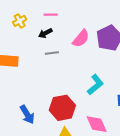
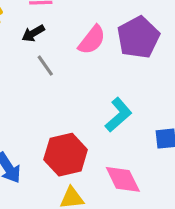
gray line: (52, 53) -> (45, 66), turned 64

